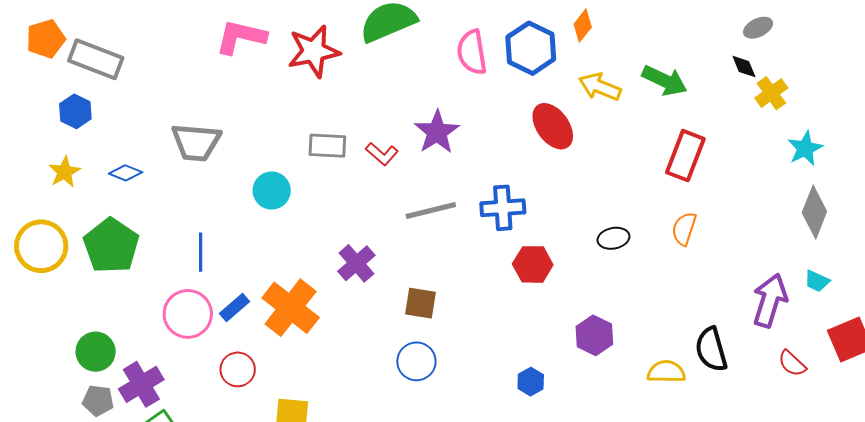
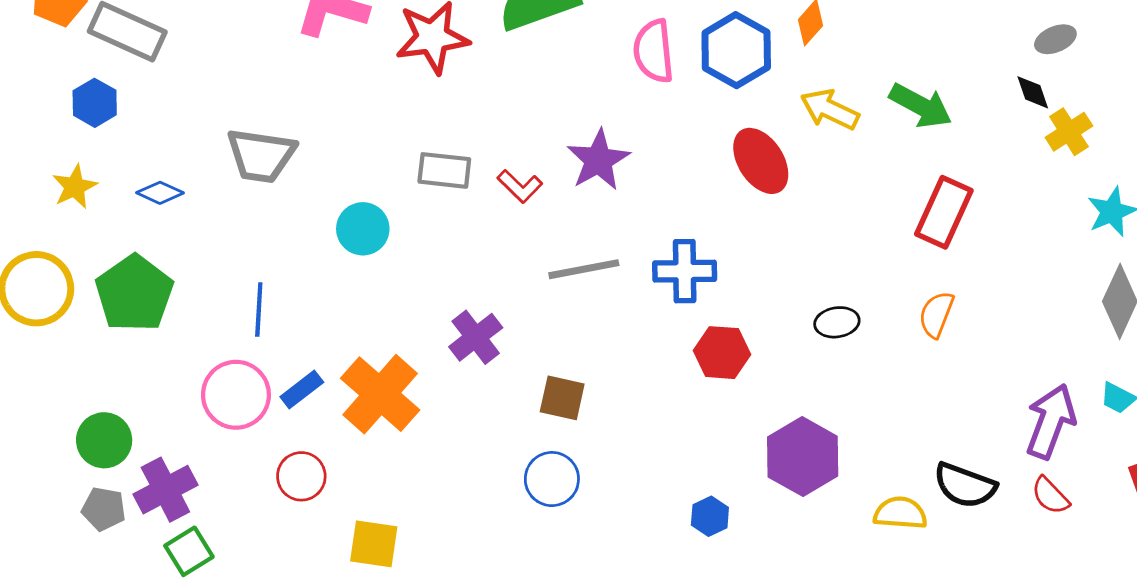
purple hexagon: (594, 335) -> (803, 457), size x1.4
black semicircle: (711, 349) -> (965, 485), turned -57
red semicircle: (792, 363) -> (1050, 496), moved

